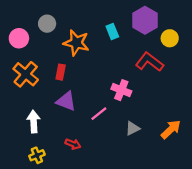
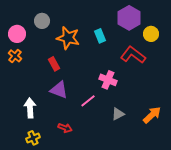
cyan rectangle: (112, 32) -> (100, 36), moved
red rectangle: (61, 72) -> (54, 64), turned -40
orange cross: (26, 74) -> (15, 56), moved, size x0.6

